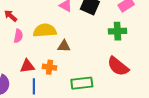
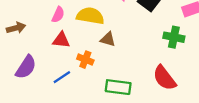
red triangle: (27, 66) -> (61, 40), moved
blue line: (34, 86) -> (62, 77), turned 42

